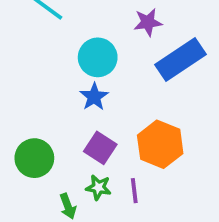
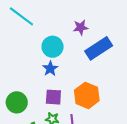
purple square: (100, 148) -> (53, 97), turned -30

